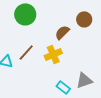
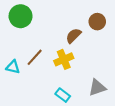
green circle: (25, 14) -> (21, 16), moved
cyan rectangle: (63, 87) -> (63, 95), moved

